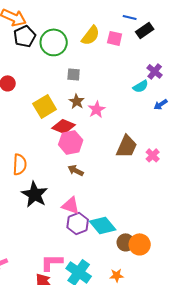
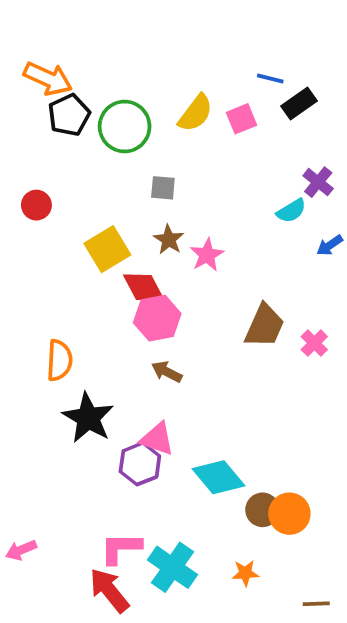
pink square: (115, 38) -> (242, 119), turned -35
red diamond: (64, 126) -> (144, 287), turned 40
purple hexagon: (78, 223) -> (140, 464), moved

